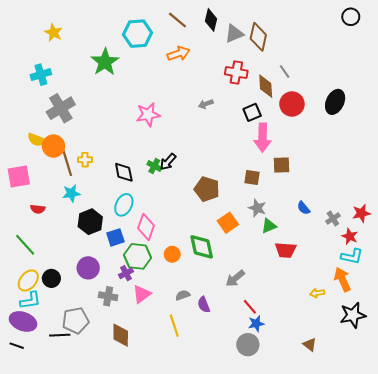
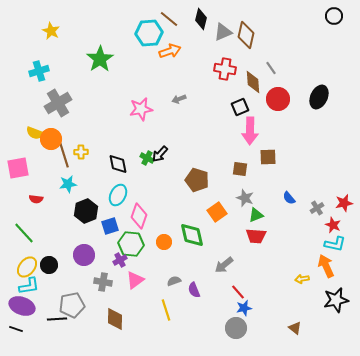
cyan hexagon: (138, 34) -> (149, 33), moved
gray arrow: (206, 104) -> (179, 99), moved
red trapezoid: (286, 250) -> (256, 236), moved

